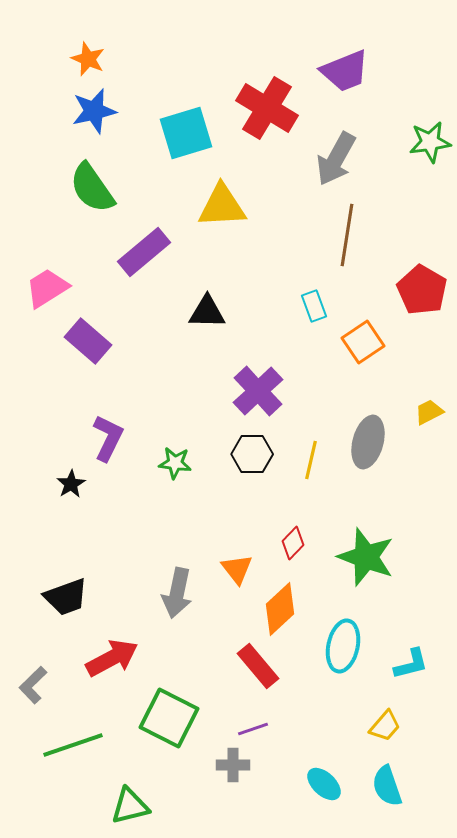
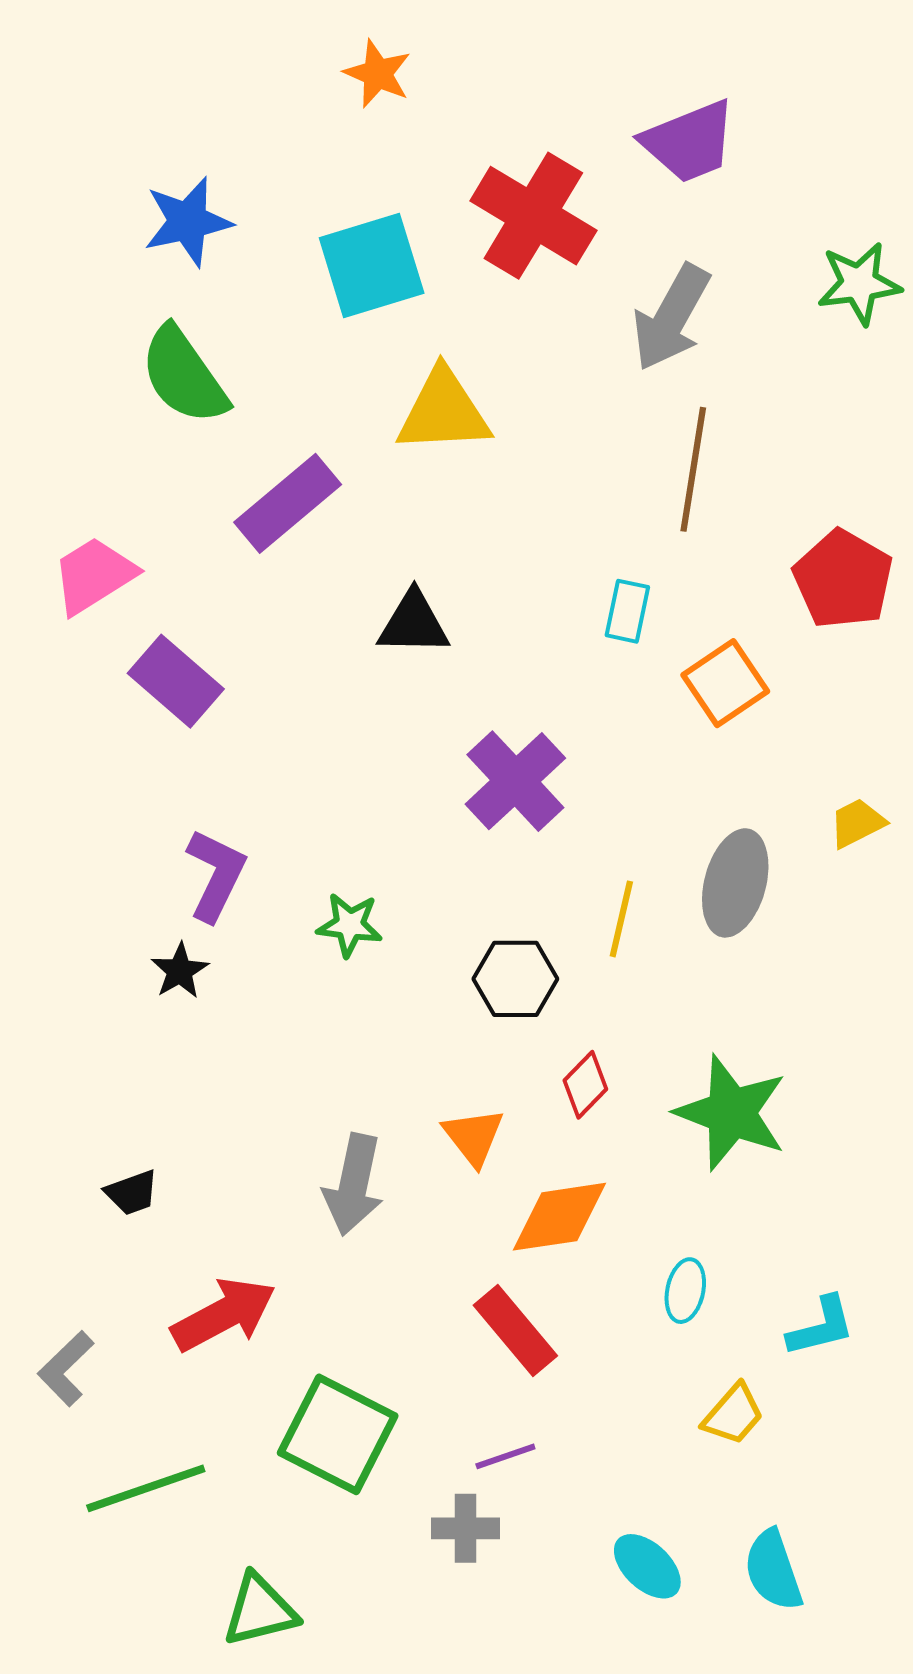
orange star: (88, 59) -> (378, 74), moved
cyan rectangle: (314, 306) -> (627, 611), turned 32
black hexagon: (252, 454) -> (515, 979), moved
black star: (71, 484) -> (180, 971), moved
black trapezoid: (66, 597) -> (132, 1193), size x0.6
orange diamond: (280, 609) -> (559, 1217), turned 34
cyan ellipse: (343, 646) -> (685, 1291), size x0.6
yellow trapezoid: (385, 726) -> (733, 1414), moved

